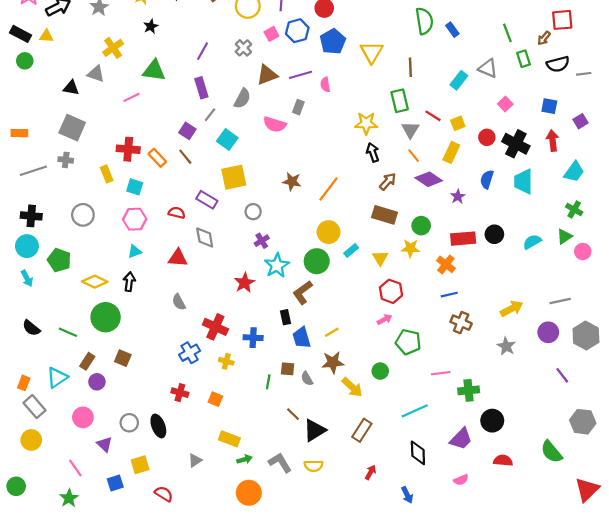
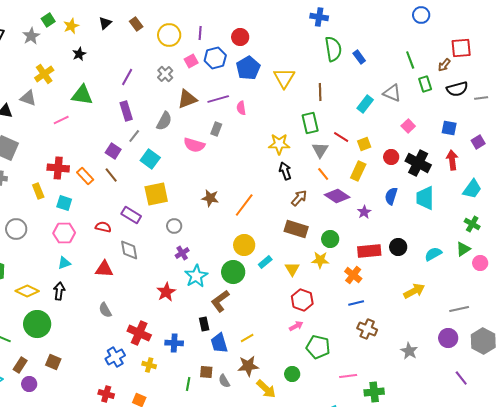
yellow arrow: (512, 309) -> (414, 291), moved

